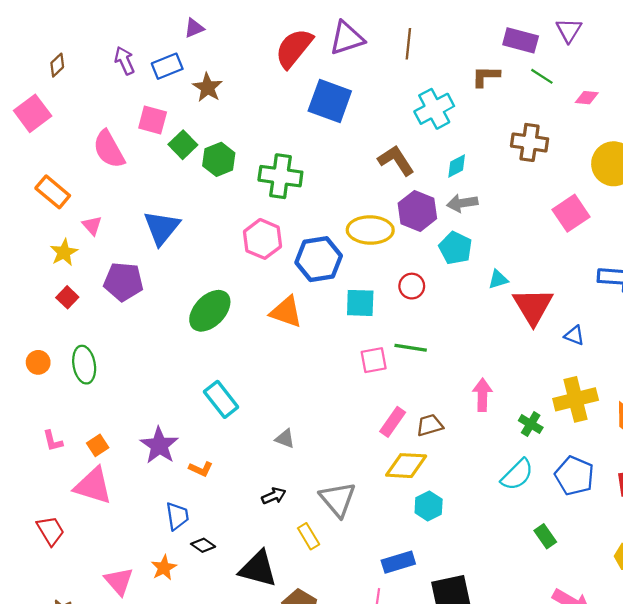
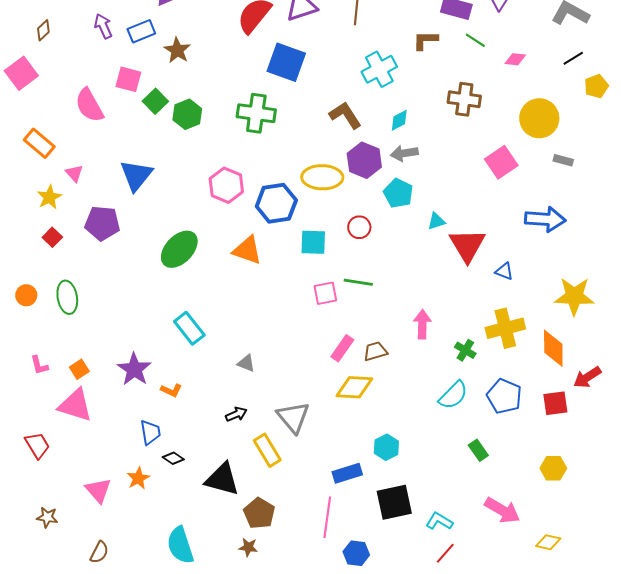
green cross: (280, 176) -> (256, 113), moved
cyan hexagon: (429, 506) -> (386, 447), moved
yellow rectangle: (309, 536) -> (267, 450), size x1.4

